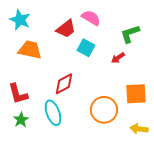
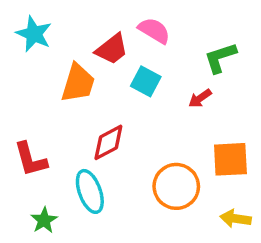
orange trapezoid: (30, 50) -> (78, 83), moved, turned 95
green star: (21, 120) -> (44, 220), moved

